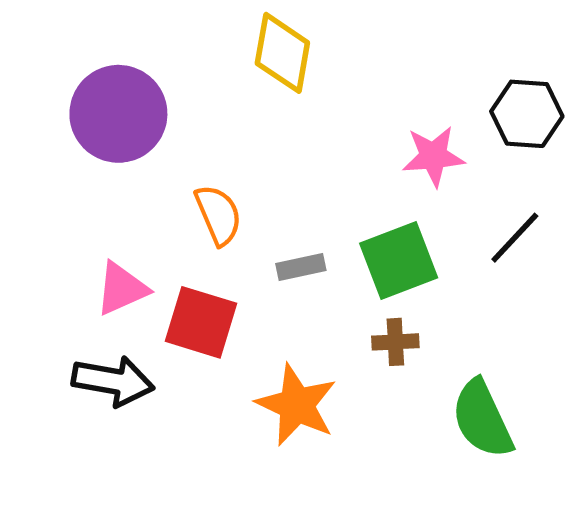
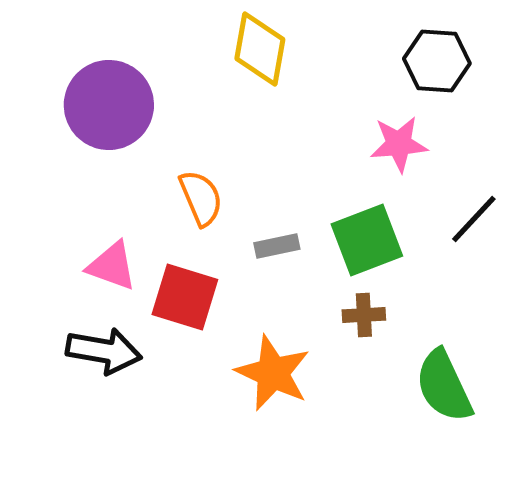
black hexagon: (527, 114) -> (437, 61), moved
pink triangle: (122, 289) -> (112, 266), turned 44

